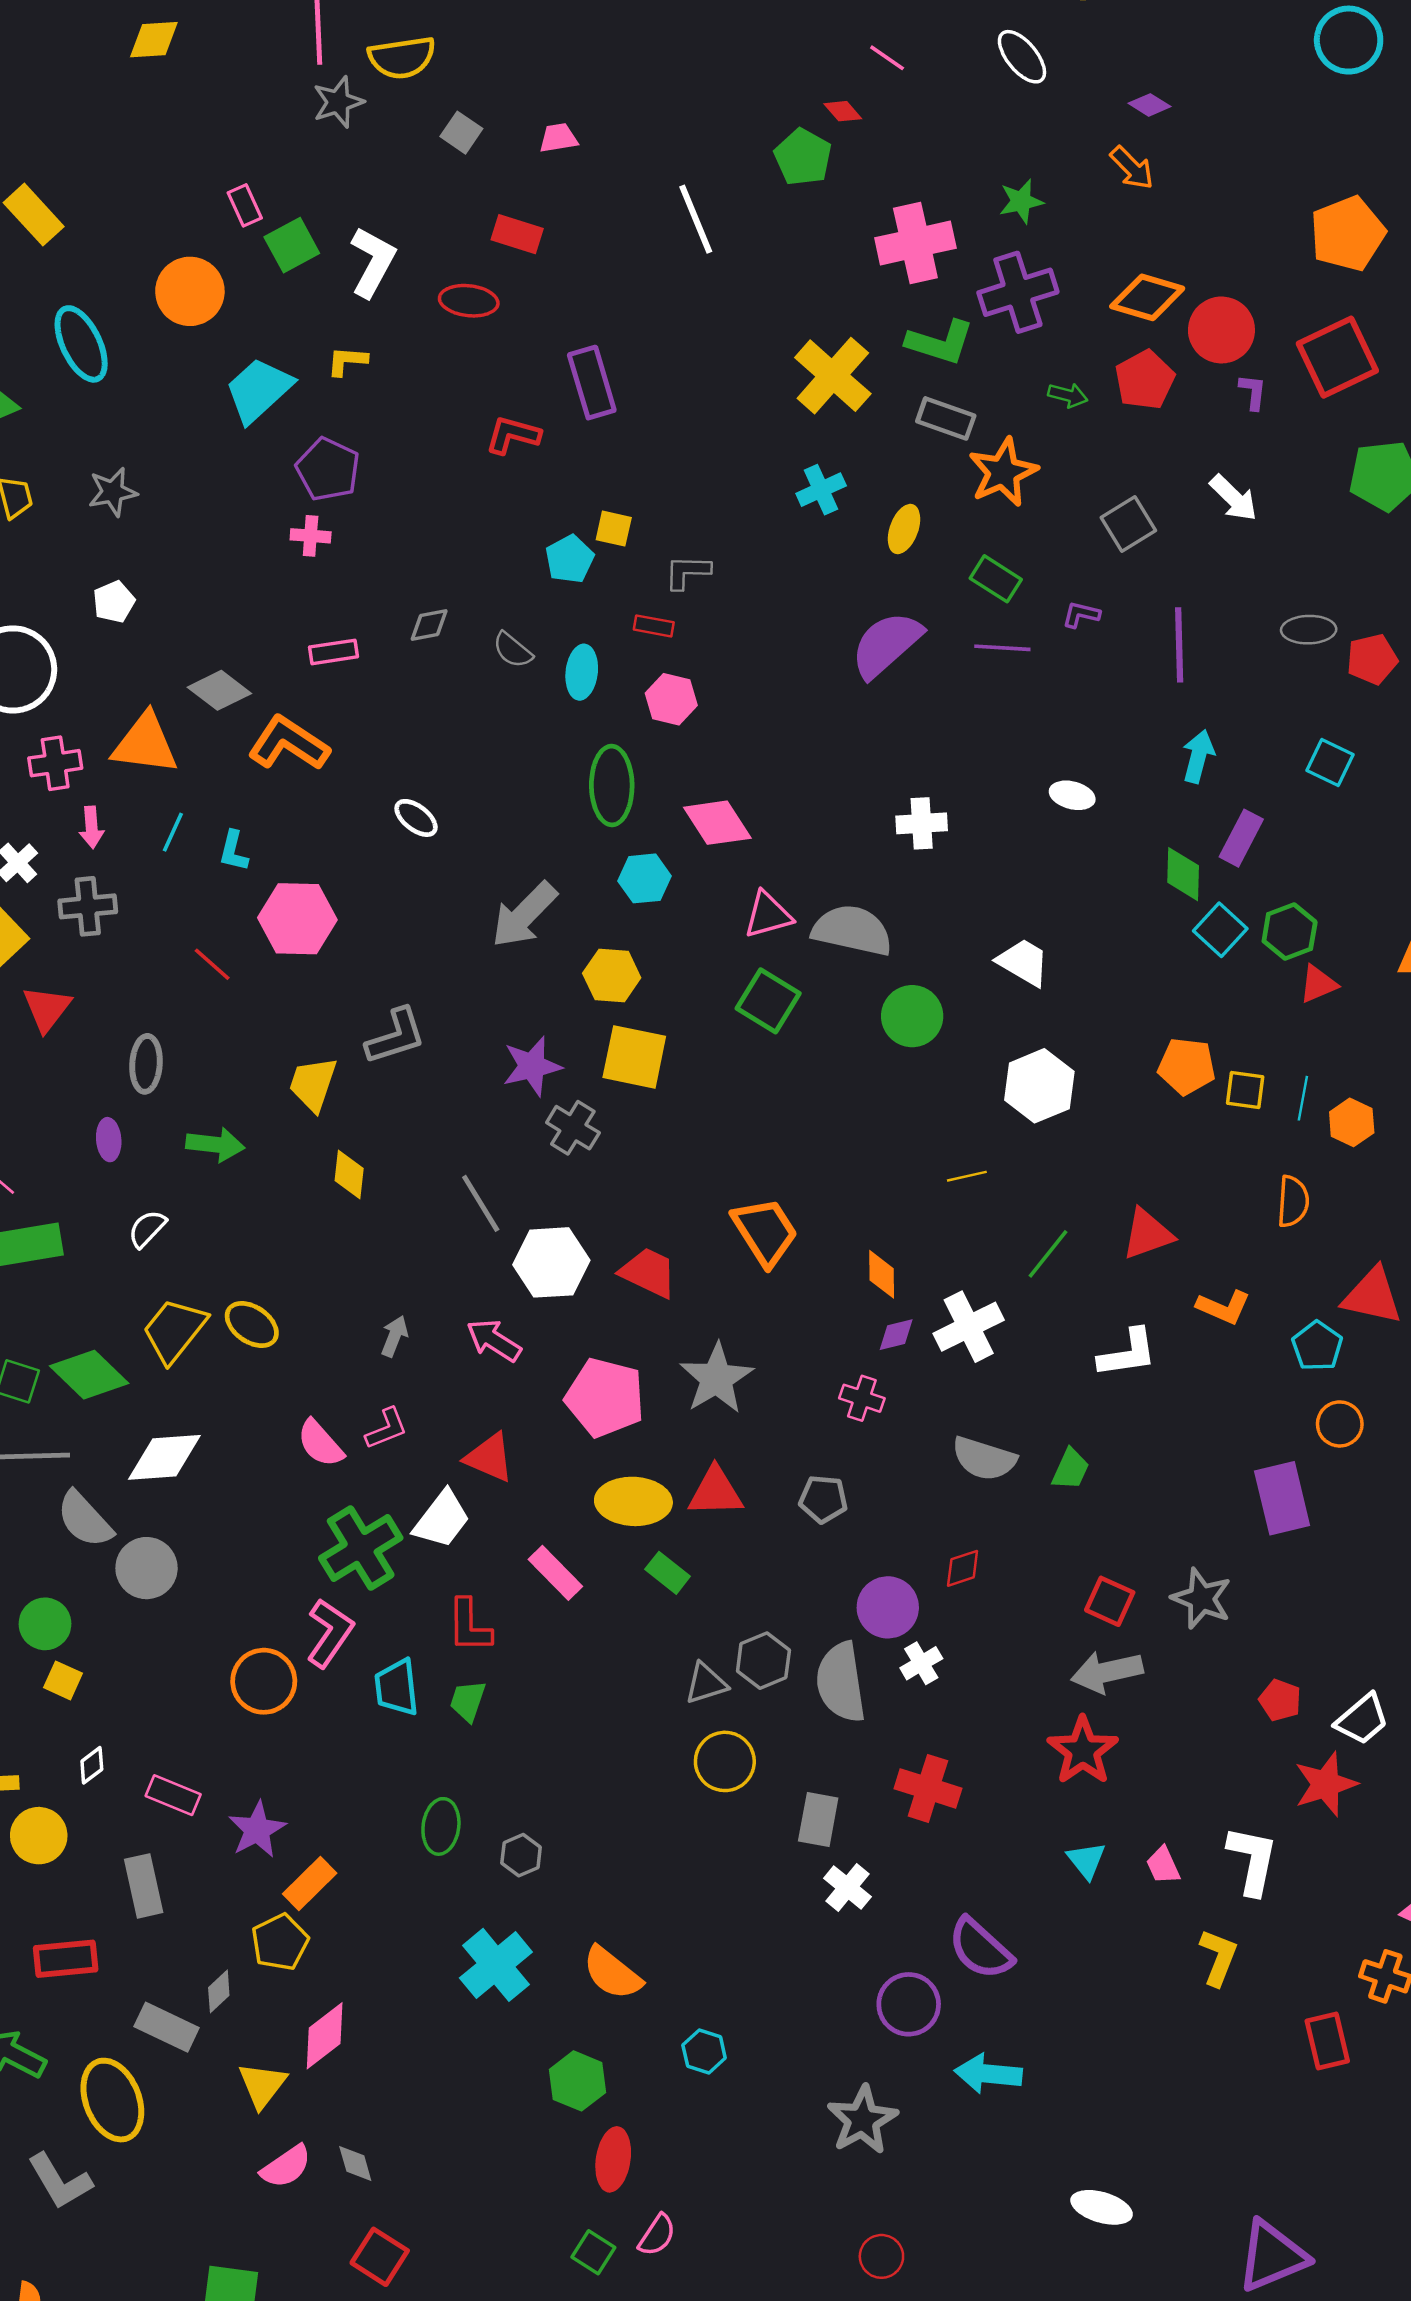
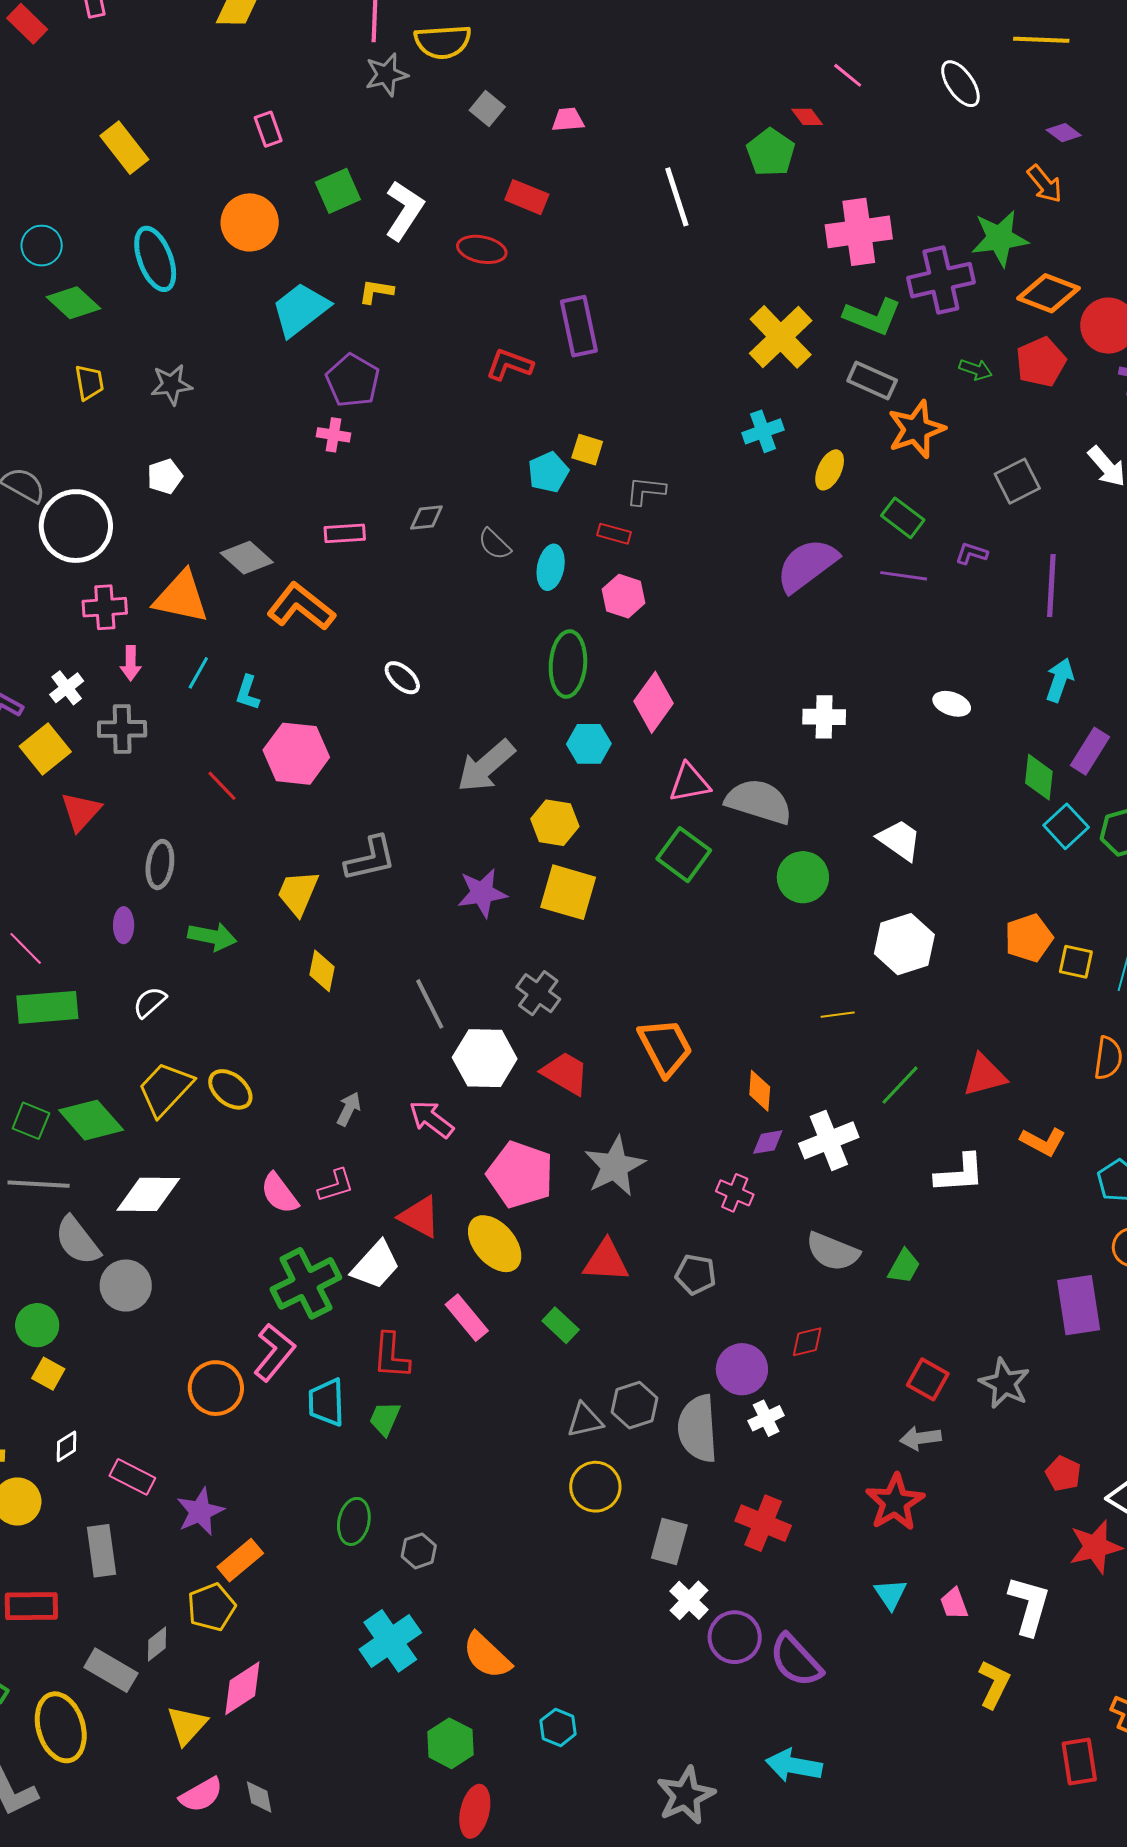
green star: (1021, 201) -> (1000, 238), moved, size x1.5
pink rectangle: (245, 205) -> (268, 129), moved
pink diamond: (717, 823) -> (654, 702), turned 64
orange pentagon: (1187, 1066) -> (1029, 938), turned -30
gray cross: (573, 1128) -> (538, 993), moved
yellow ellipse: (633, 1501) -> (495, 1244), moved, turned 42
gray arrow: (1107, 1672) -> (920, 1438), size x0.7
purple circle: (909, 2004) -> (735, 1637), moved

